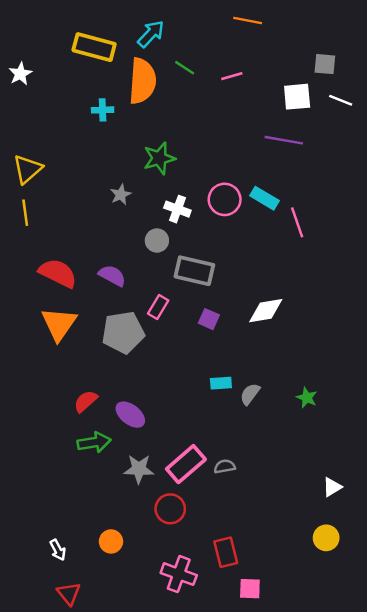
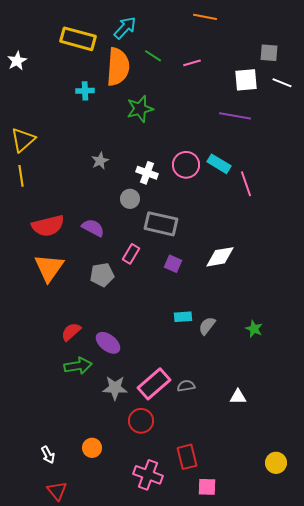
green star: (159, 158) -> (140, 109), moved
red semicircle: (58, 273) -> (48, 226), turned 140
gray pentagon: (123, 332) -> (102, 275), size x0.7
white triangle: (332, 487) -> (238, 397), moved, turned 30
yellow circle: (326, 538) -> (276, 463), moved

